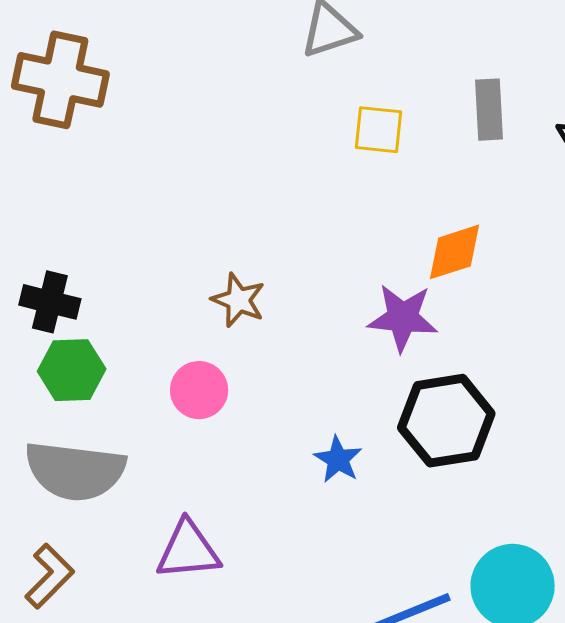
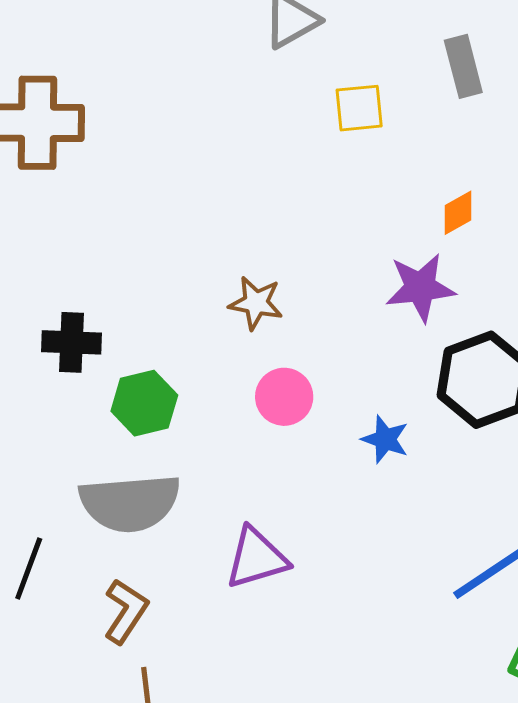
orange diamond: (454, 252) -> (458, 213), size x0.7
green hexagon: (72, 370) -> (144, 403), moved
pink circle: (199, 390) -> (284, 397), moved

